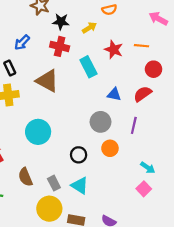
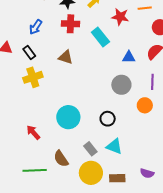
brown triangle: (47, 81) -> (66, 57), size x0.7
cyan circle: (38, 132) -> (68, 117), moved
orange circle: (110, 148) -> (145, 105), moved
brown semicircle: (25, 177) -> (61, 159), moved

